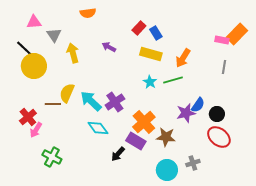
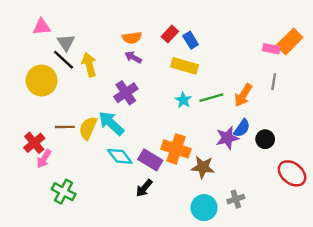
orange semicircle: (88, 13) -> (132, 38), moved
black line: (25, 49) -> (64, 60), moved
orange arrow: (183, 58) -> (243, 95), moved
yellow semicircle: (67, 93) -> (88, 128), moved
purple cross: (115, 102) -> (126, 93), moved
orange cross: (144, 122) -> (176, 149), turned -30
red ellipse: (219, 137) -> (292, 173), moved
purple rectangle: (136, 141) -> (150, 160), moved

